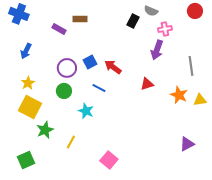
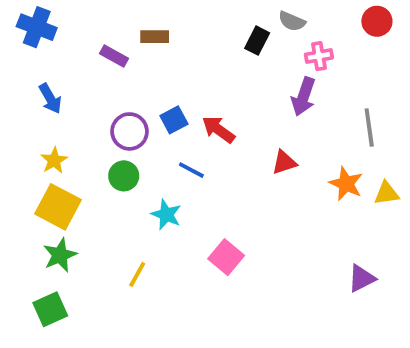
blue arrow: (26, 51) -> (50, 99), turned -56
green star: (45, 130) -> (60, 255), moved
pink square: (109, 160) -> (226, 257), moved

